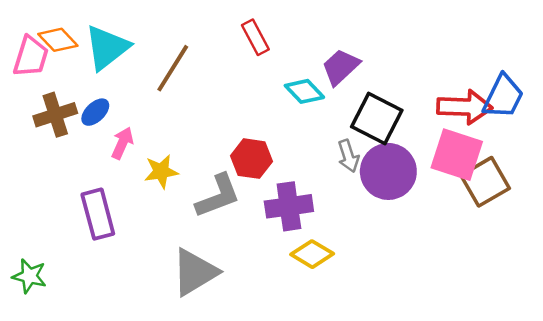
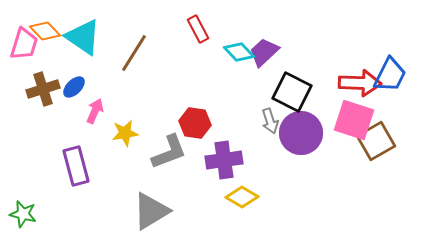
cyan triangle: (107, 48) -> (83, 37), turned -48
cyan diamond: (304, 91) -> (239, 52), moved

